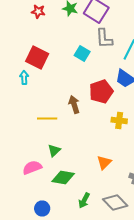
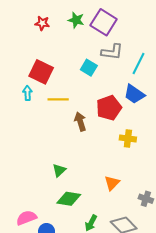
gray L-shape: (104, 38) -> (112, 52), turned -80
yellow line: (47, 118) -> (58, 99), moved
pink semicircle: (32, 168) -> (26, 218), moved

